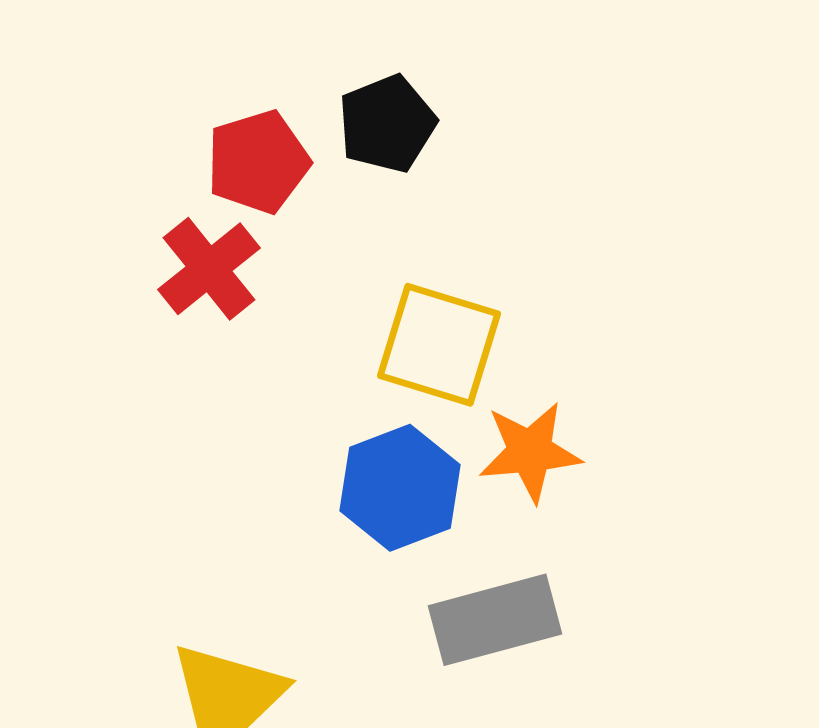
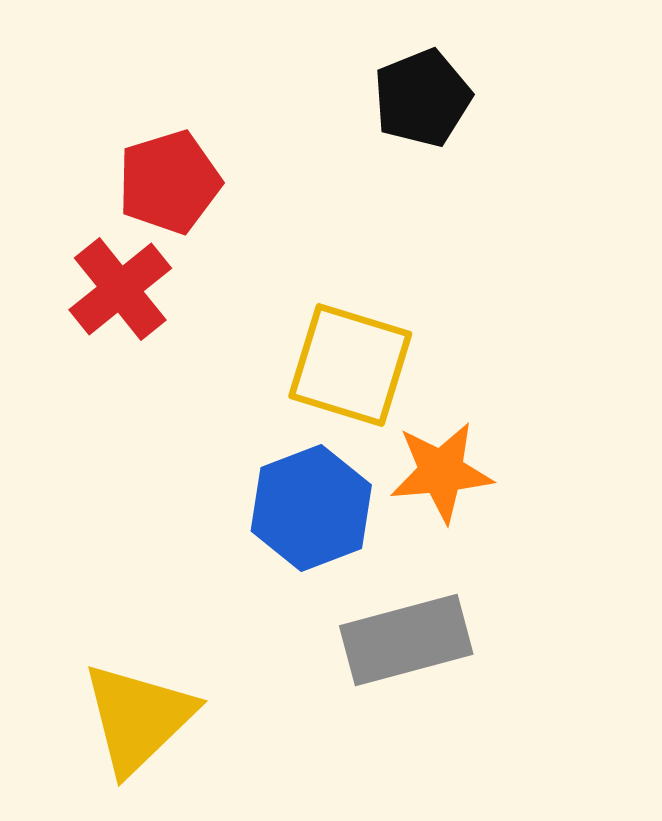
black pentagon: (387, 124) -> (422, 98), moved

